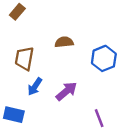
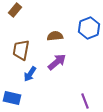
blue hexagon: (104, 58) -> (89, 28), moved
purple arrow: (66, 91) -> (57, 62), moved

